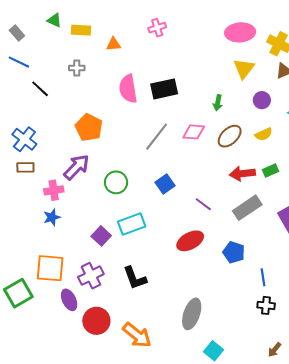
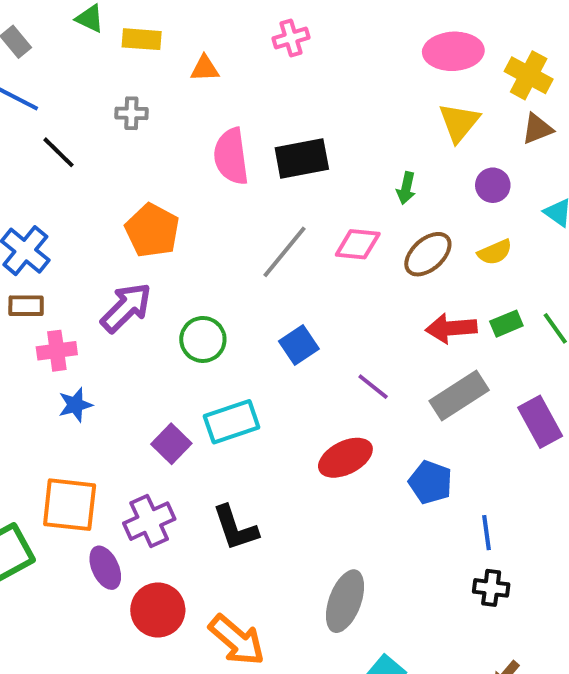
pink cross: (54, 190) -> (57, 351), moved

